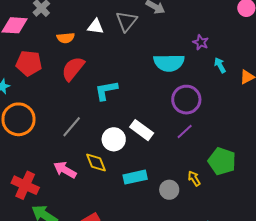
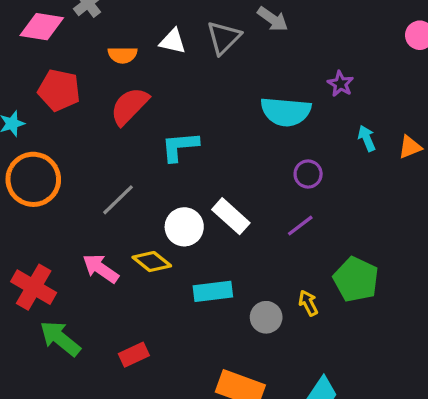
cyan arrow: (220, 65) -> (367, 138), moved
purple circle: (186, 100) -> (308, 174), size x0.6
yellow diamond: (96, 162) -> (152, 262), turned -35

